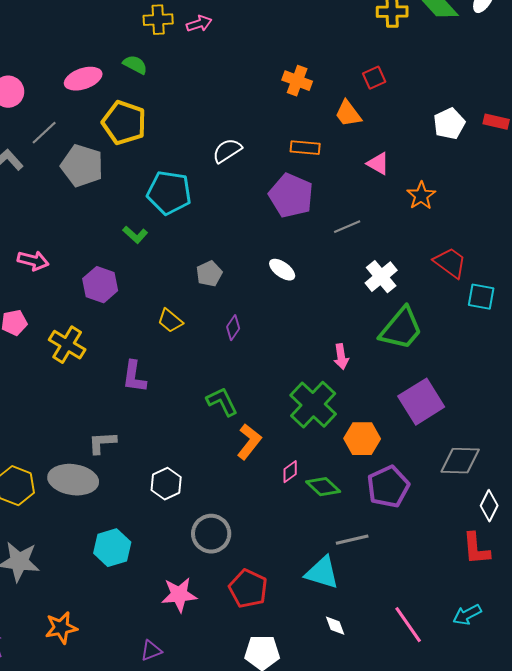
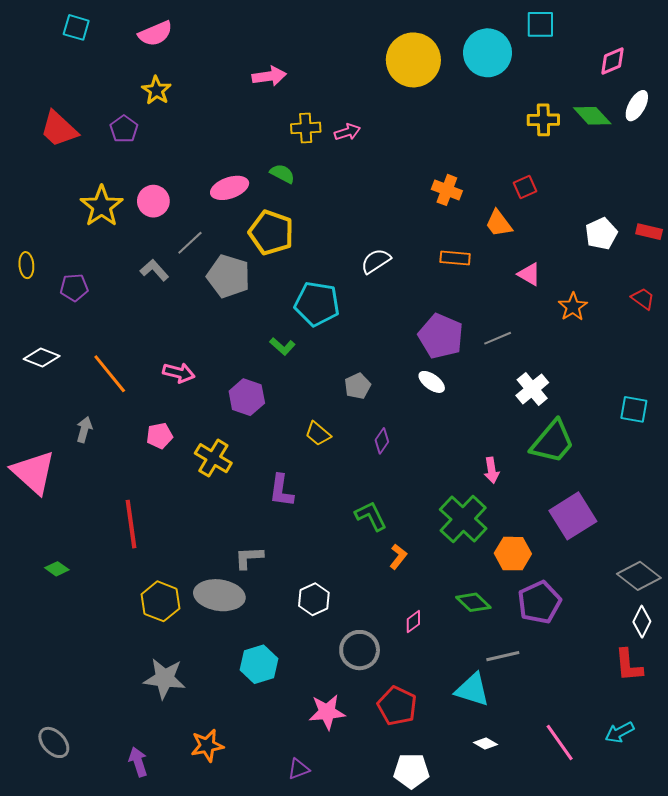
purple pentagon: (291, 196) -> (441, 336), moved
red trapezoid: (450, 263) -> (643, 299), moved, size x0.7
orange L-shape: (249, 442) -> (398, 557), size x0.7
gray diamond: (460, 461) -> (639, 576), moved, turned 36
pink diamond: (290, 472) -> (413, 622), moved
white diamond: (335, 626) -> (486, 743), turned -40

